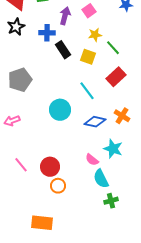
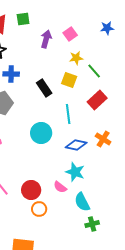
blue cross: (47, 33) -> (11, 74), moved
black rectangle: (63, 50) -> (44, 88), moved
cyan line: (87, 91) -> (68, 114), turned 30
cyan star: (113, 149) -> (75, 172), moved
pink semicircle: (92, 160) -> (60, 187), moved

